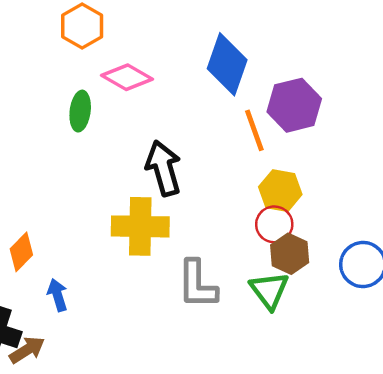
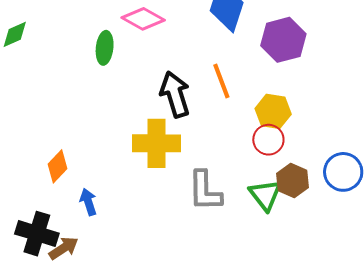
orange line: (254, 130) -> (221, 81), moved
brown hexagon: (290, 254) -> (293, 181), moved

